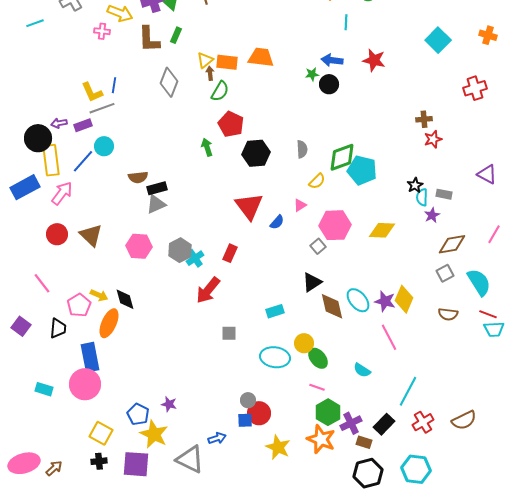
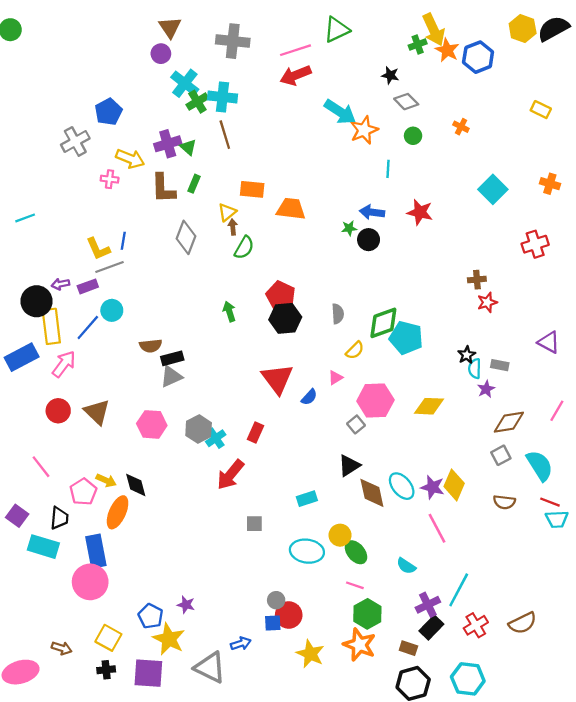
cyan line: (35, 23) -> (25, 218), moved
orange rectangle: (227, 62) -> (252, 189), moved
red pentagon: (231, 124) -> (281, 296), moved
cyan rectangle: (44, 389) -> (43, 547), moved, size x1.5
purple cross: (351, 423) -> (428, 605), moved
brown arrow: (54, 468) -> (62, 648), moved, turned 60

